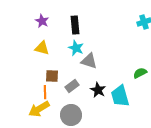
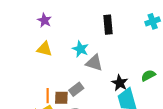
black rectangle: (75, 25) -> (108, 25), moved
brown square: (52, 76) -> (61, 98), moved
black star: (98, 90) -> (120, 83), moved

